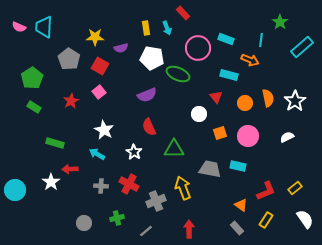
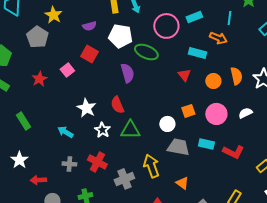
yellow star: (95, 37) -> (53, 15), moved, turned 30
cyan rectangle: (226, 39) -> (194, 17), turned -42
red square: (100, 66) -> (89, 54), moved
purple semicircle: (147, 95) -> (127, 73), moved, turned -84
white circle: (199, 114) -> (167, 124), moved
white star: (104, 130) -> (86, 108), moved
white semicircle: (287, 137) -> (245, 113), moved
green rectangle: (55, 143) -> (23, 121), turned 42
green triangle: (174, 149) -> (130, 130), moved
red arrow: (70, 169) -> (38, 180), moved
red L-shape: (266, 191) -> (233, 152), moved, turned 50
orange triangle: (241, 205) -> (182, 183), moved

